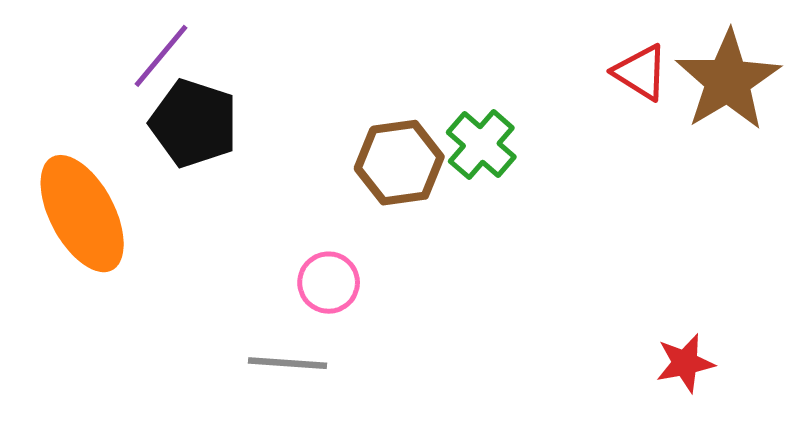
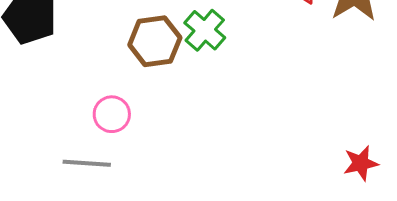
red star: (685, 363) -> (361, 163), moved

